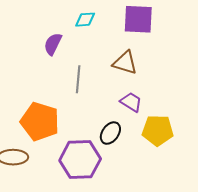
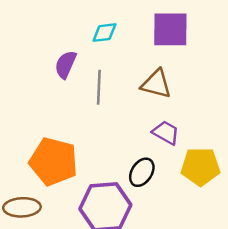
gray line: (78, 79) -> (99, 87), moved

